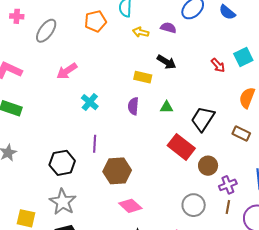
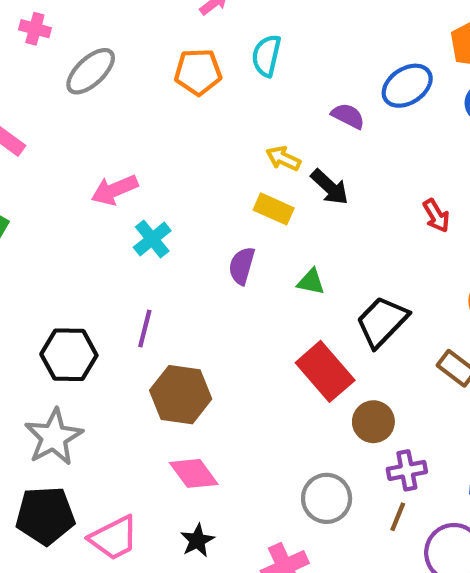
yellow arrow: (141, 32) -> (283, 158), moved
pink arrow: (67, 71) -> (114, 190), moved

